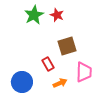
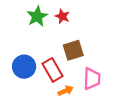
red rectangle: (48, 64) -> (52, 70), size x1.5
blue circle: (22, 82) -> (24, 67), moved

